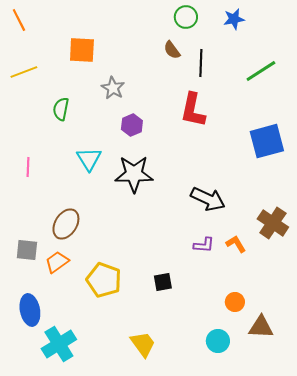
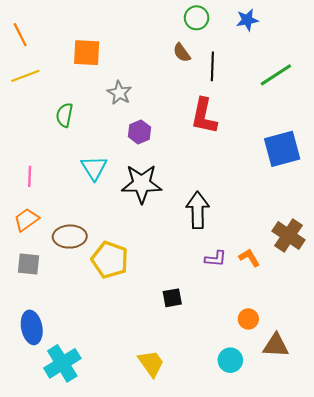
orange line: (19, 20) -> (20, 35), moved
black arrow: (208, 199) -> (198, 210), moved, turned -116
brown ellipse: (66, 224) -> (70, 237), turned 56
orange trapezoid: (57, 262) -> (26, 220), moved
yellow pentagon: (104, 280) -> (110, 260), moved

